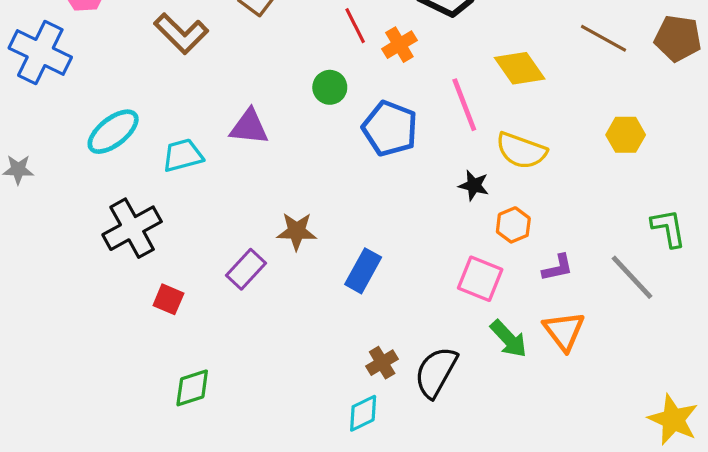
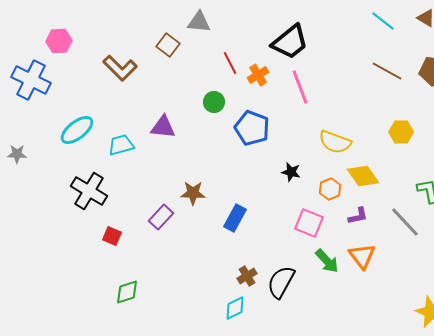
yellow diamond: (520, 68) -> (363, 176), moved
pink line: (464, 105) -> (300, 87), moved
black star: (474, 185) -> (291, 172), moved
black cross: (132, 228) -> (89, 191), turned -30

